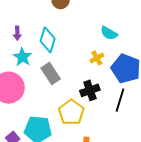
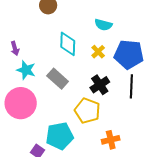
cyan diamond: (48, 40) -> (68, 44), moved

